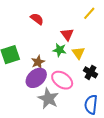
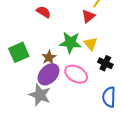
red triangle: (67, 34) -> (88, 16), moved, turned 32
green star: (60, 50) -> (70, 43), size x1.5
gray star: (48, 98) -> (40, 95), moved

